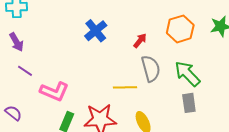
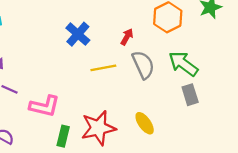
yellow line: (125, 87) -> (103, 68), moved

